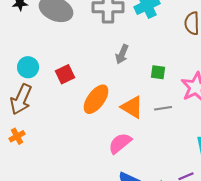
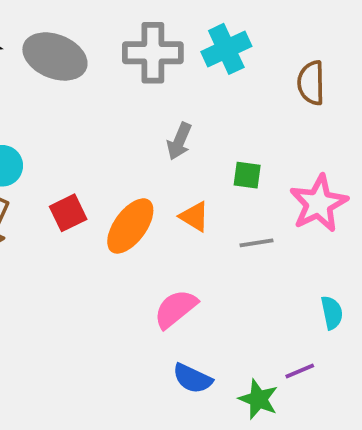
red square: (65, 74) -> (68, 213), moved
orange triangle: (132, 107) -> (194, 217), moved, size x0.7

